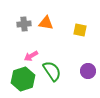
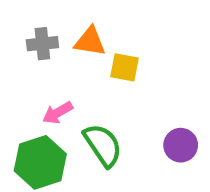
yellow square: (80, 30) -> (124, 67), moved

